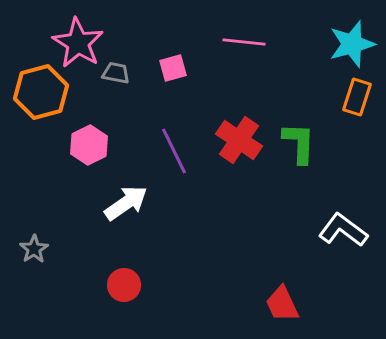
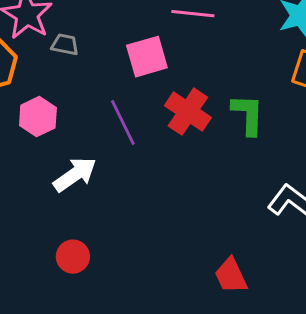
pink square: (173, 68) -> (147, 57), moved, size x1.5

